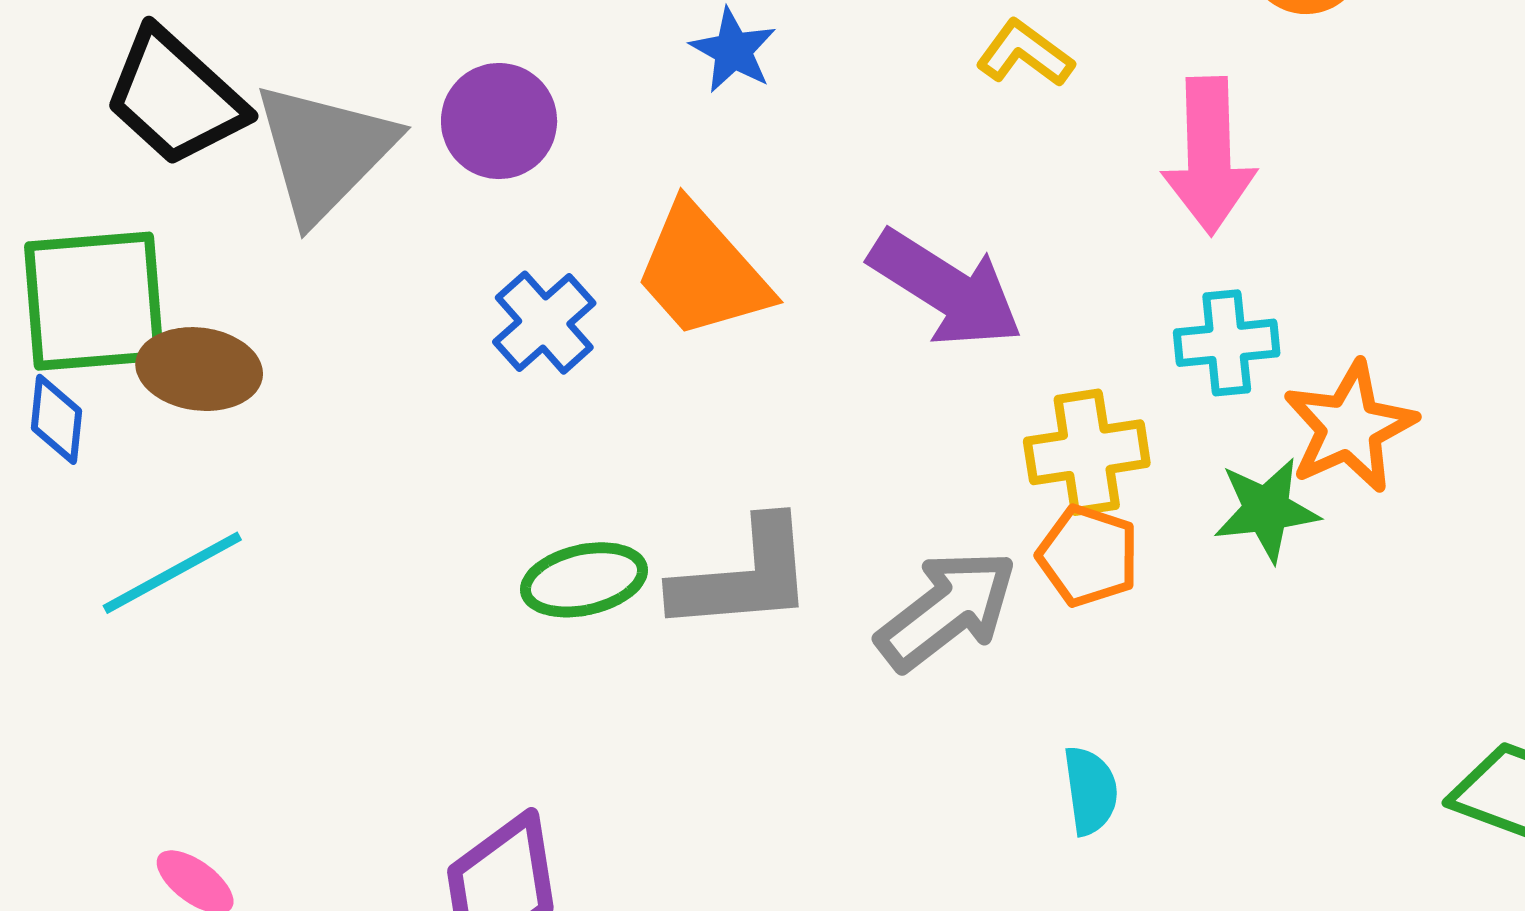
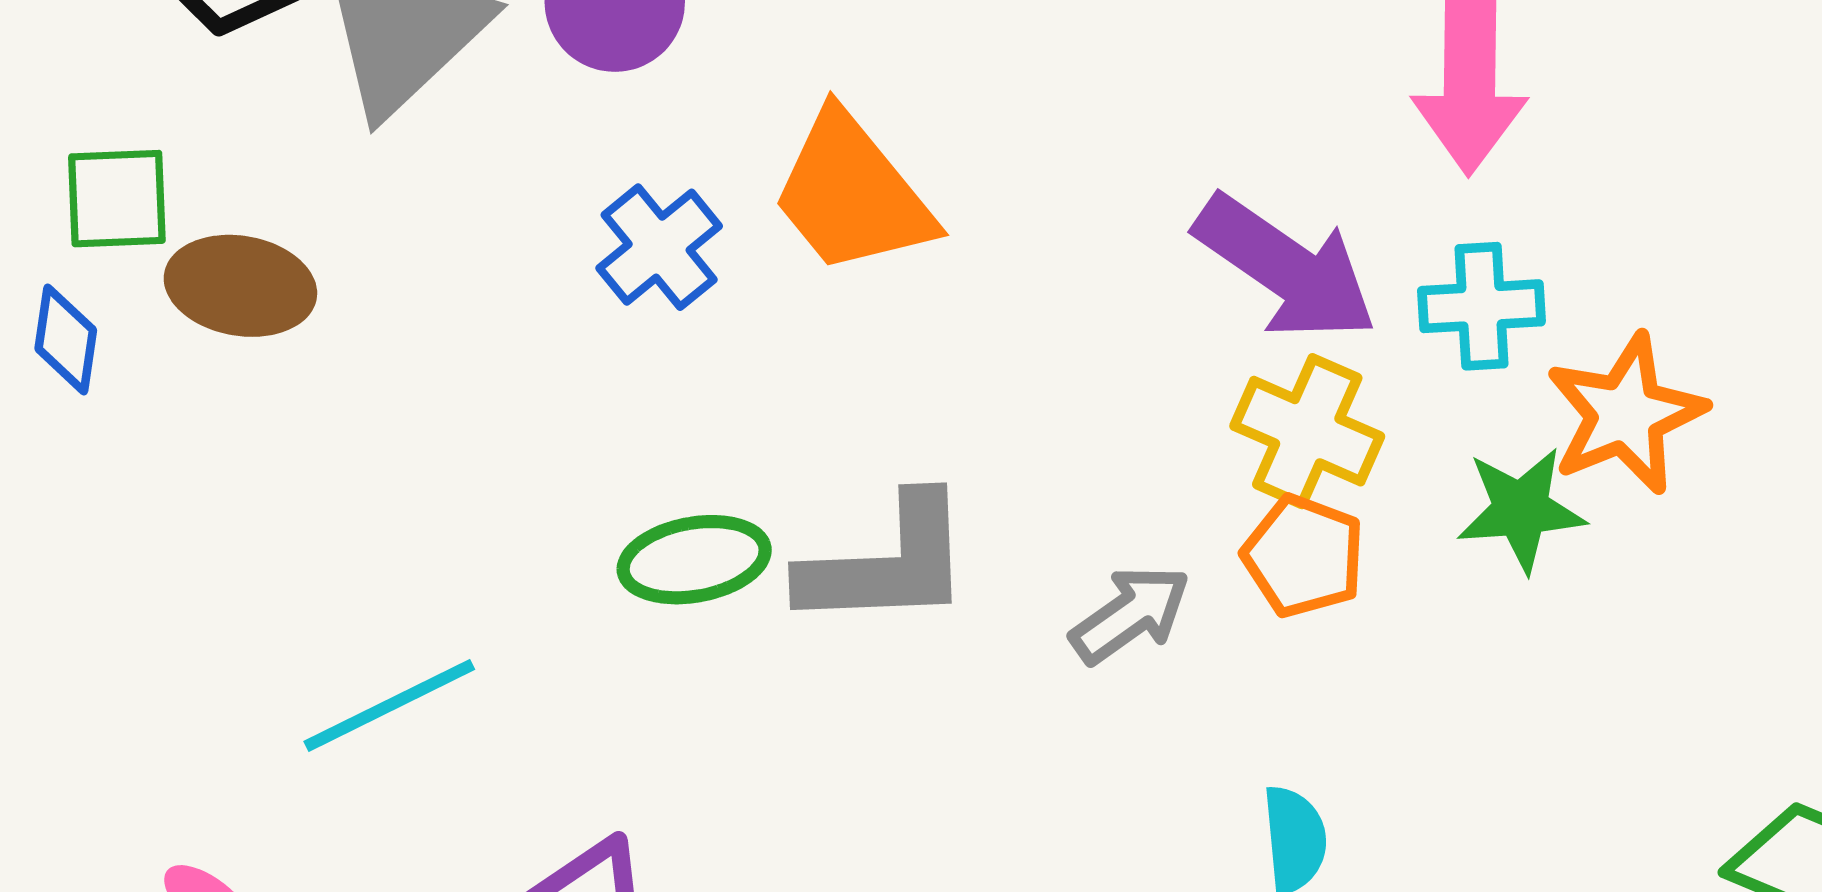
purple arrow: (946, 288) -> (1286, 268), moved
green square: (94, 301) -> (117, 199), size x0.6
yellow cross: (1087, 452) -> (1307, 431), turned 30
cyan line: (172, 573) -> (389, 705), moved
gray arrow: (947, 610) -> (1130, 614), size x0.7

